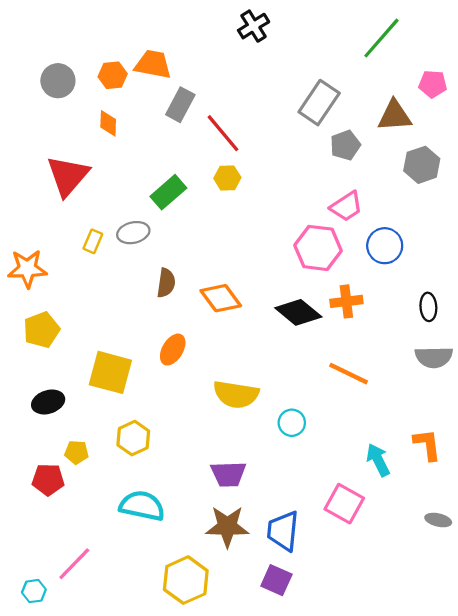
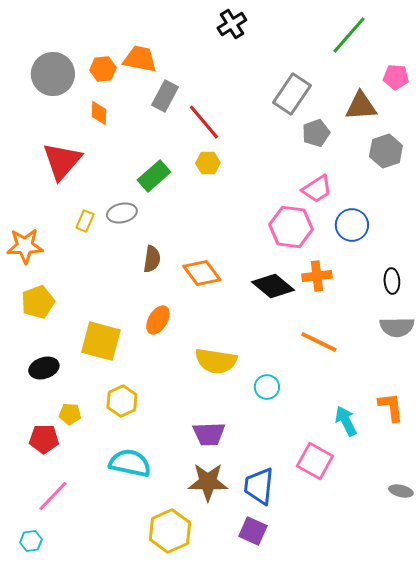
gray circle: (58, 81) -> (53, 74), size x1.4
gray ellipse: (438, 520) -> (401, 491), moved
pink line: (74, 564) -> (53, 496), moved

